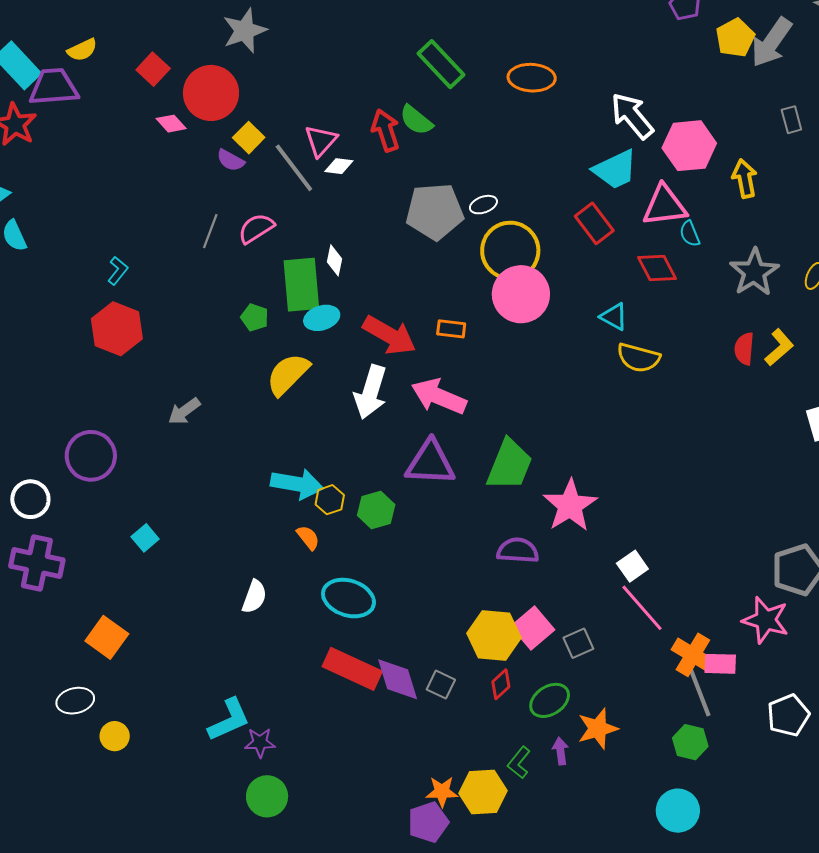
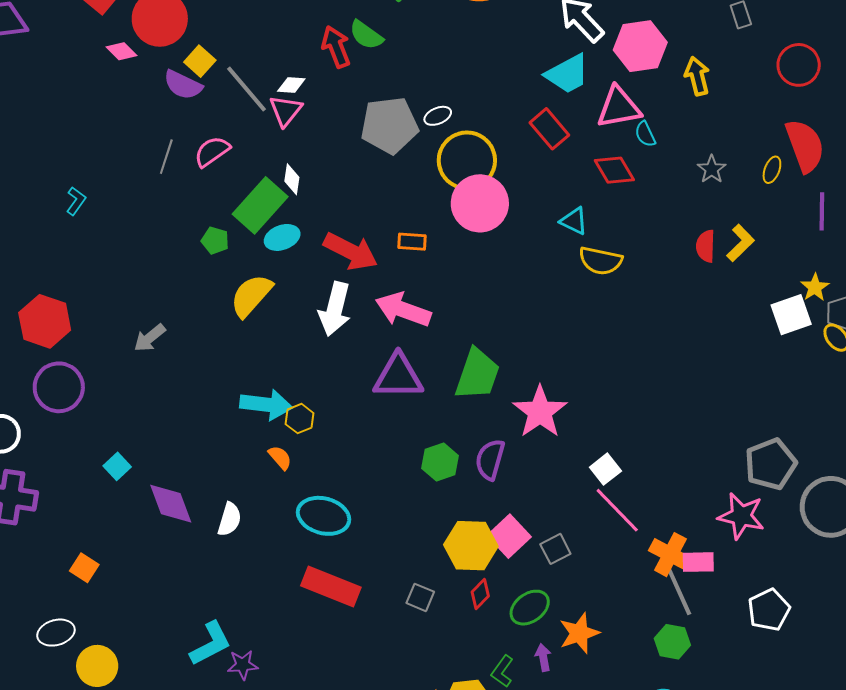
pink triangle: (321, 141) -> (286, 111), moved
purple semicircle: (231, 160) -> (183, 85), size x1.4
gray star: (754, 272) -> (712, 169), size x0.6
green rectangle: (301, 285) -> (260, 205), turned 50
red hexagon: (117, 329) -> (45, 321), moved
green hexagon: (376, 510) -> (440, 462), moved
purple semicircle: (518, 551) -> (490, 460), turned -75
orange square: (107, 637) -> (84, 568), size x0.7
purple diamond: (398, 679) -> (171, 504), moved
yellow circle: (115, 736) -> (97, 666), size x1.4

